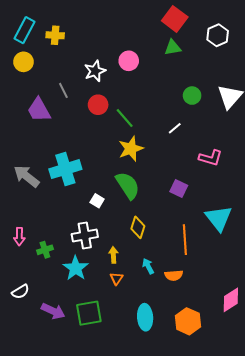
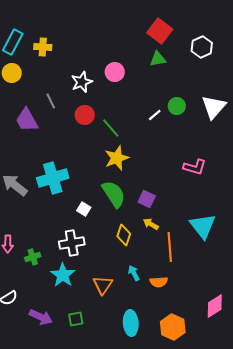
white line: (175, 128) -> (155, 115), moved
purple square: (179, 189) -> (147, 199), moved
yellow arrow: (113, 255) -> (151, 224), moved, turned -56
orange triangle: (116, 278) -> (103, 285), size x1.5
green square: (89, 313) -> (76, 319), size x0.6

